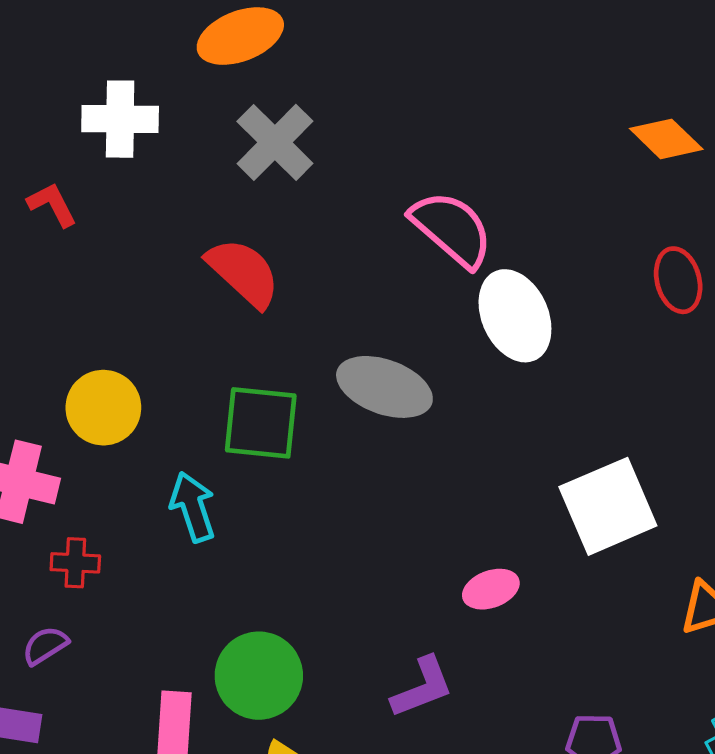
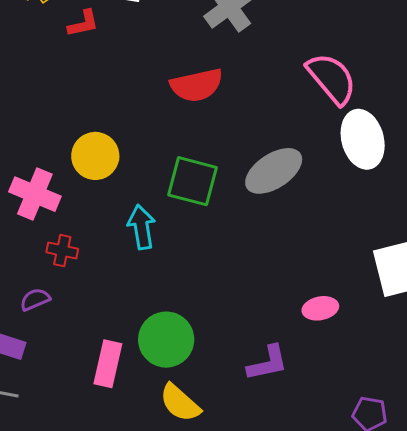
red L-shape: (52, 205) -> (83, 23), turned 96
red semicircle: (243, 273) -> (197, 85), turned 116
gray ellipse: (384, 387) -> (274, 171), turned -62

